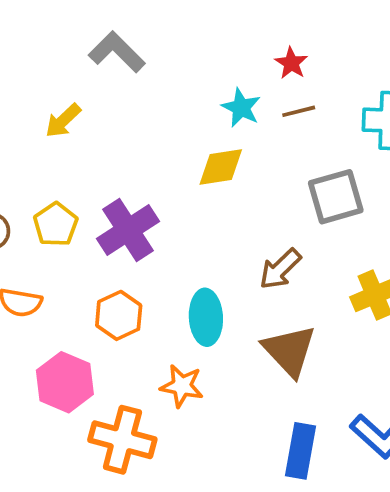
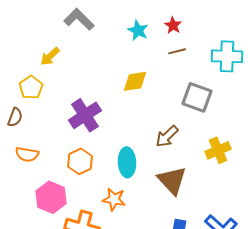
cyan star: (241, 108) -> (138, 30), moved
gray square: (336, 197) -> (197, 97), turned 36
yellow pentagon: (56, 224) -> (31, 87), moved

